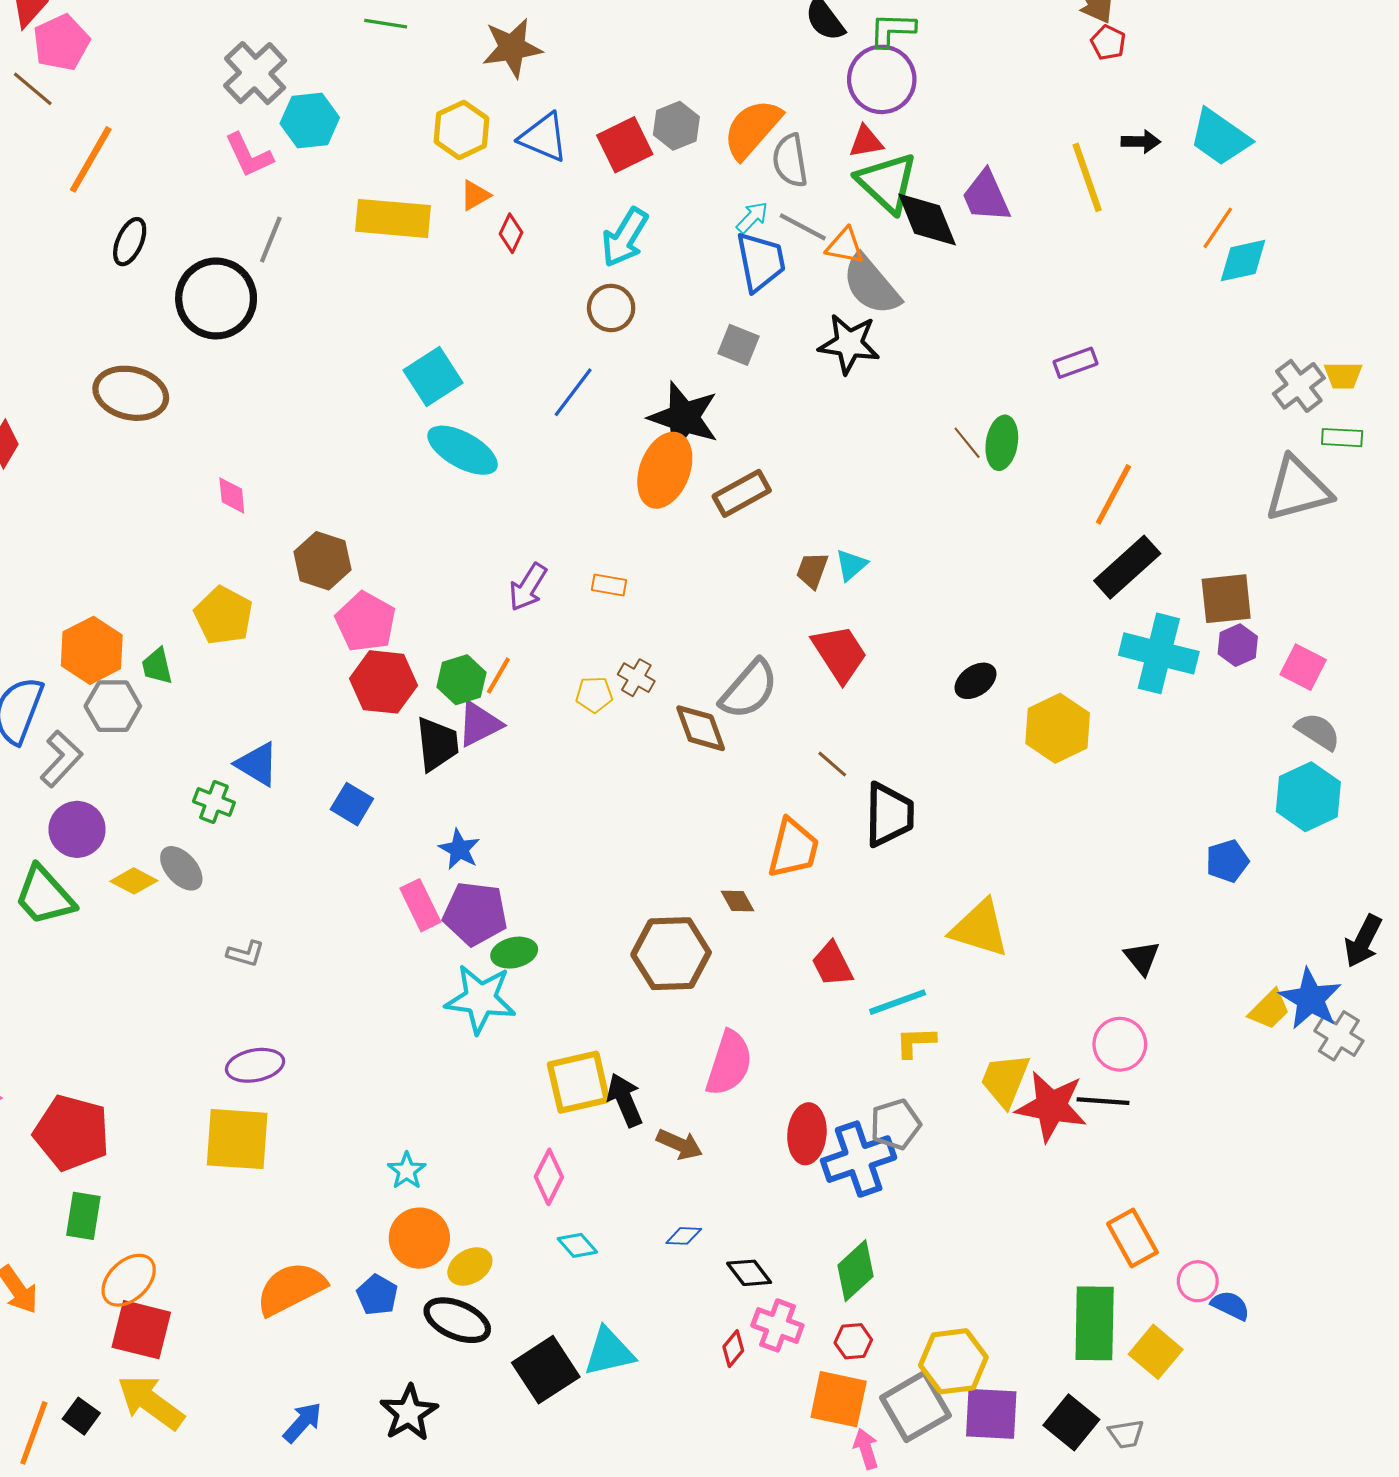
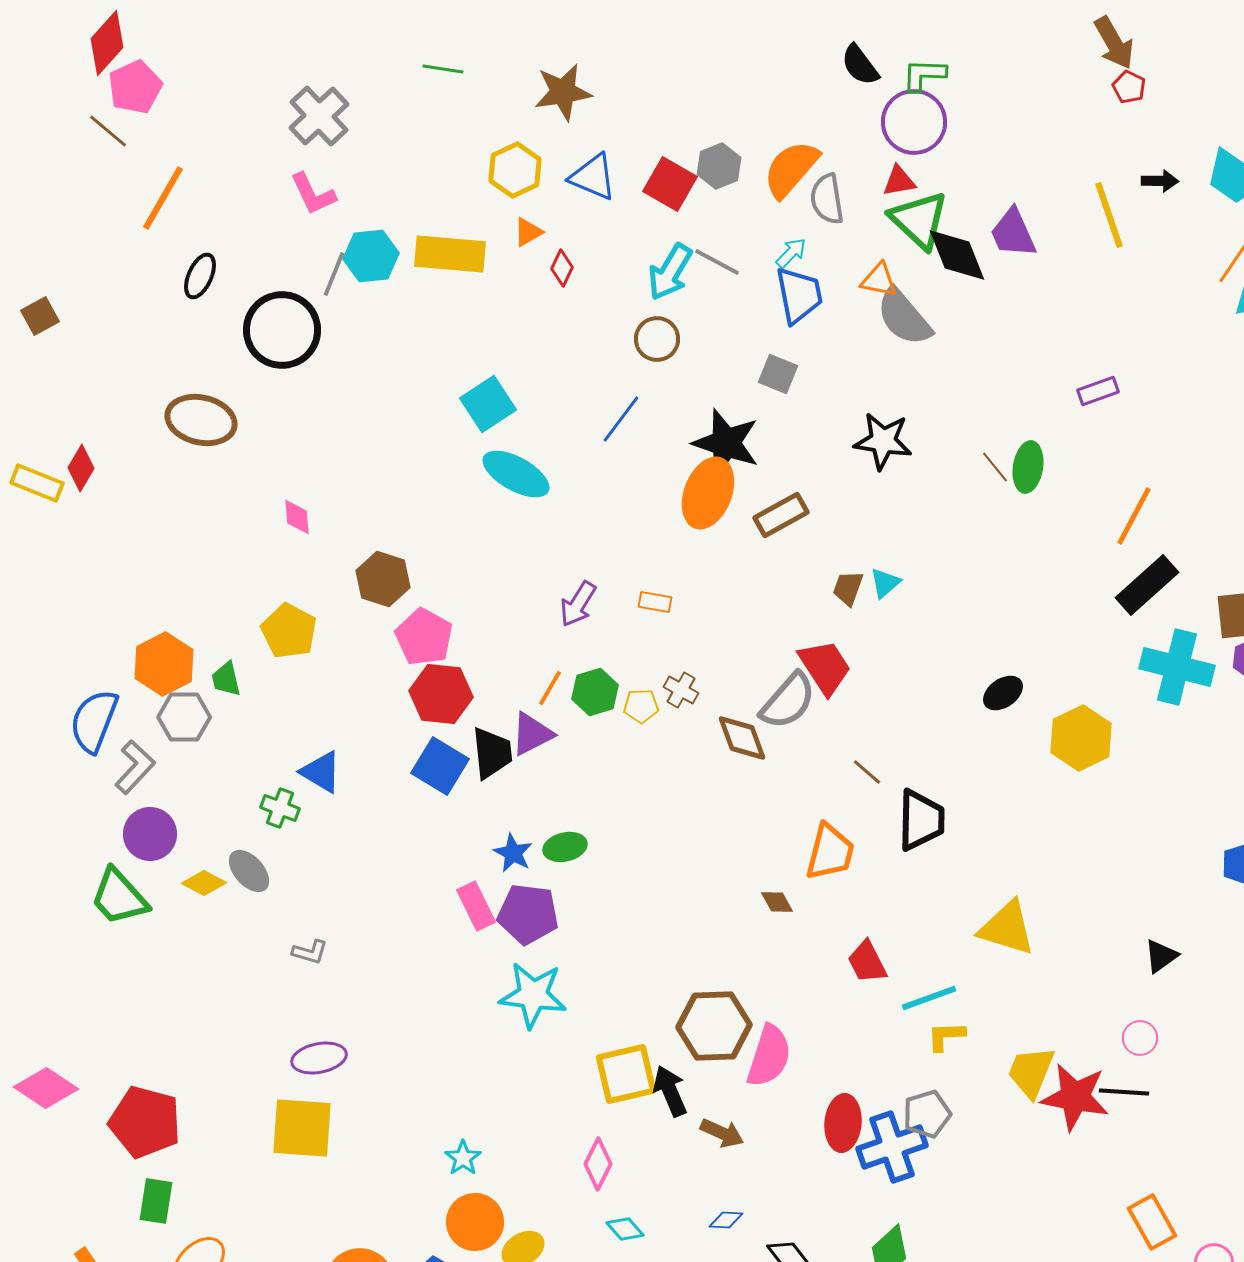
cyan hexagon: (310, 120) -> (371, 256), moved
red square: (625, 145) -> (670, 184), turned -34
gray line: (803, 227) -> (717, 262), moved
black star: (849, 344) -> (883, 441), moved
red trapezoid: (840, 653) -> (825, 667), moved
green hexagon: (461, 680) -> (595, 692), moved
blue square: (352, 804) -> (440, 766), moved, size x1.4
green ellipse: (514, 953) -> (565, 847), moved
brown hexagon: (671, 954) -> (714, 1026), moved
black triangle: (1142, 958) -> (1161, 956), turned 33
pink circle: (1120, 1044) -> (1140, 1038), size x0.7

